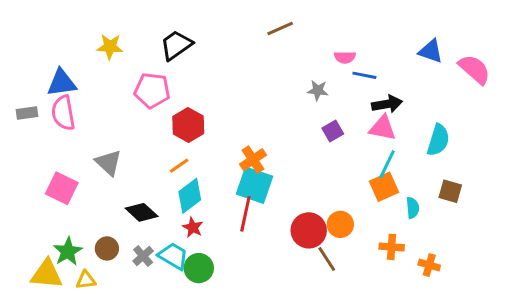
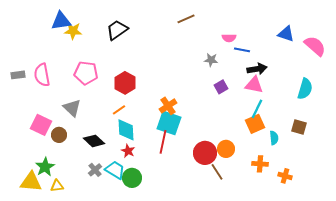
blue triangle: (62, 83) -> (61, 21), moved
pink pentagon: (152, 90) -> (86, 73), moved
cyan semicircle: (438, 140) -> (305, 89), moved
cyan diamond: (190, 196) -> (126, 130), turned -55
brown circle: (107, 248) -> (59, 135), moved

